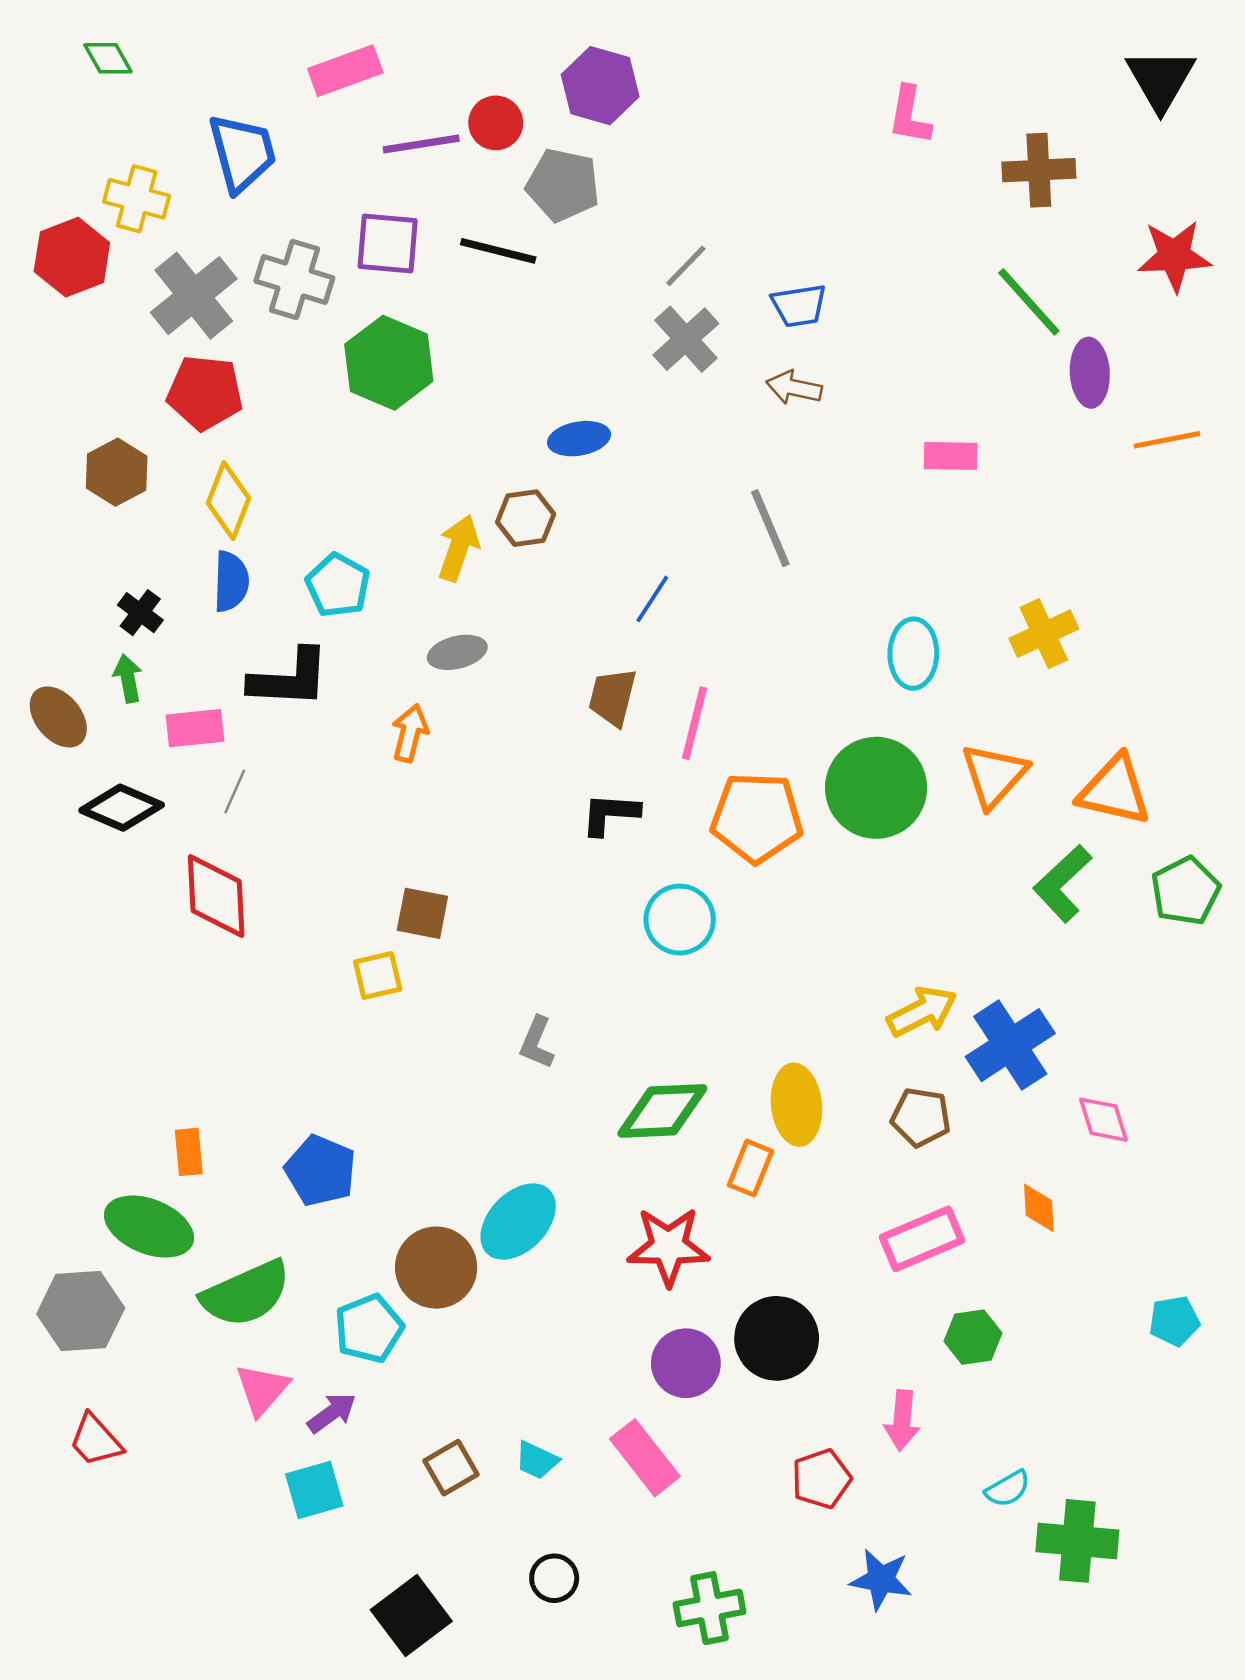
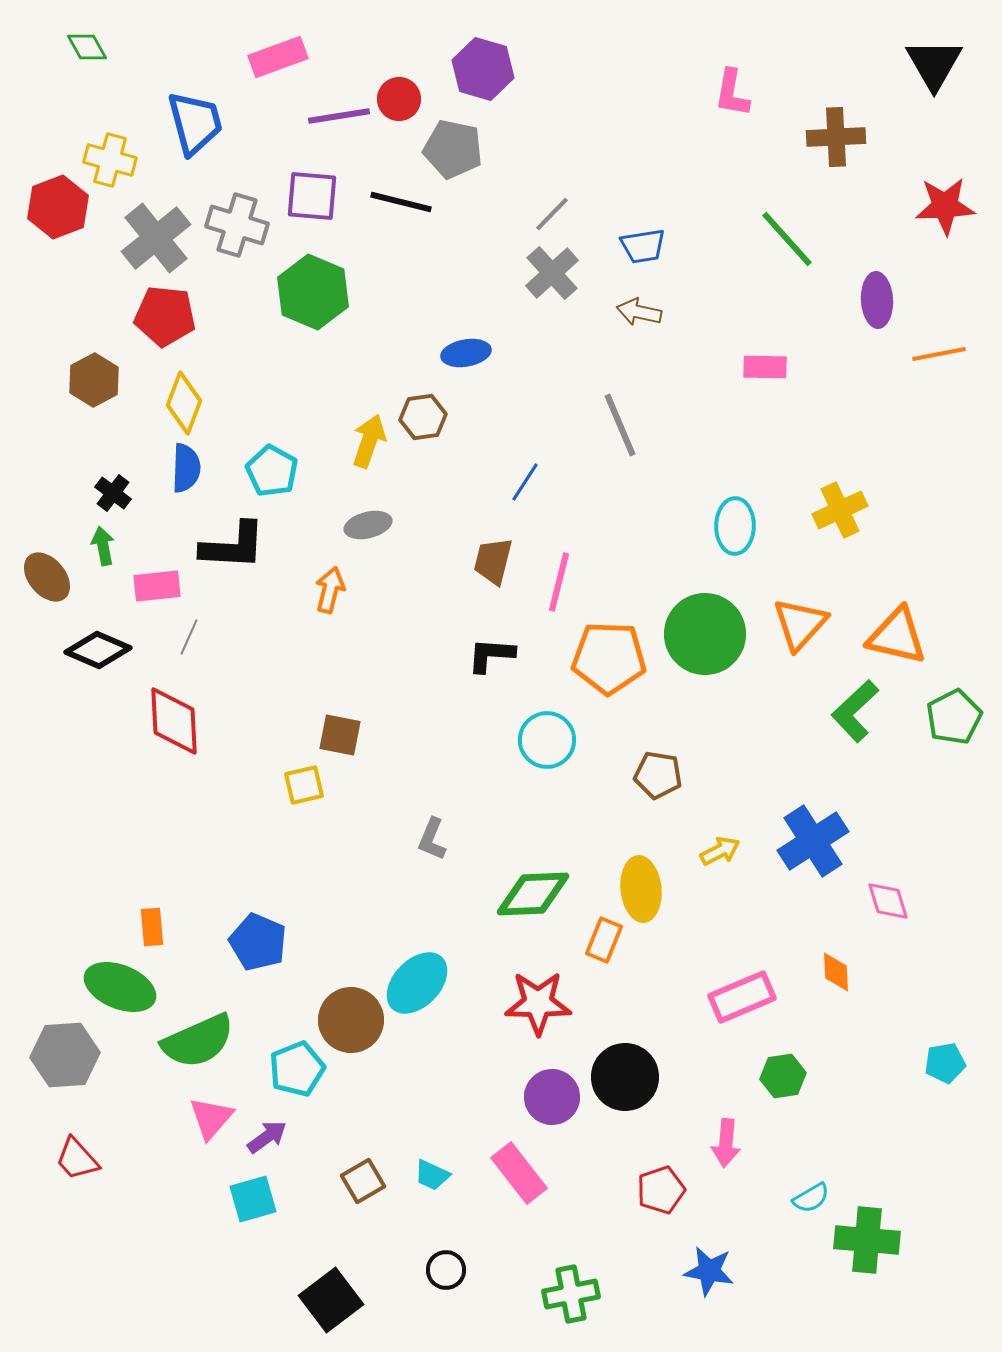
green line: (1029, 302) -> (787, 239), moved
yellow arrow: (922, 1012) -> (720, 851), moved, size x0.7
brown pentagon: (921, 1117) -> (658, 775), moved

